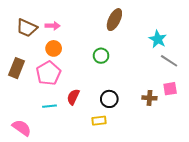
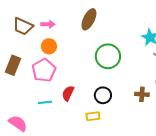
brown ellipse: (114, 20) -> (89, 19), moved
green circle: (101, 56) -> (108, 56), moved, size x1.6

